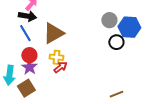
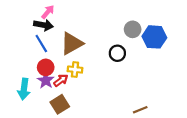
black circle: (116, 42) -> (117, 53), moved
red arrow: (60, 67) -> (61, 80), moved
brown square: (26, 88) -> (60, 104), moved

